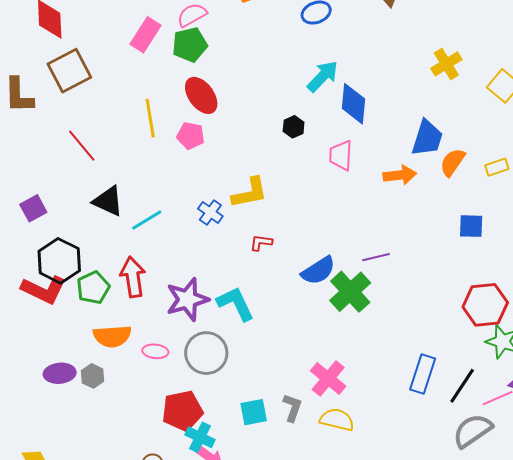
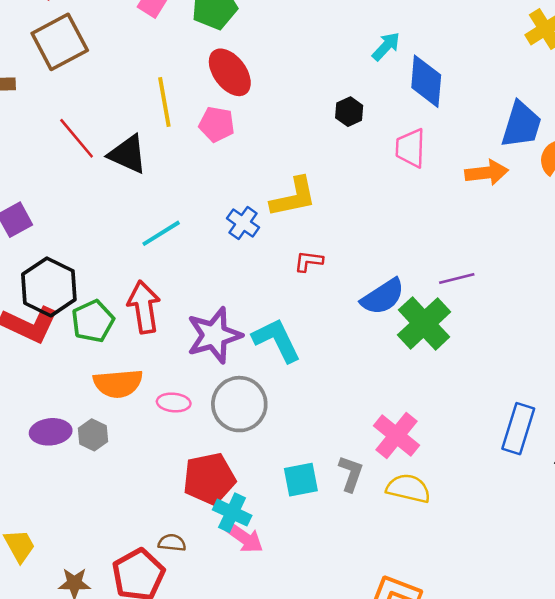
cyan arrow: (323, 76) -> (386, 46), size x0.7
black triangle: (108, 201) -> (128, 154), moved

